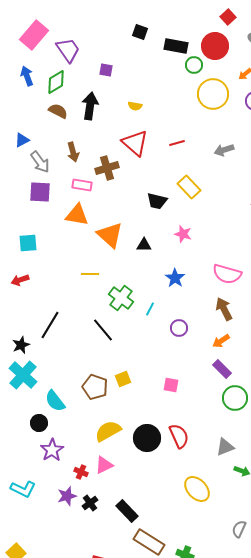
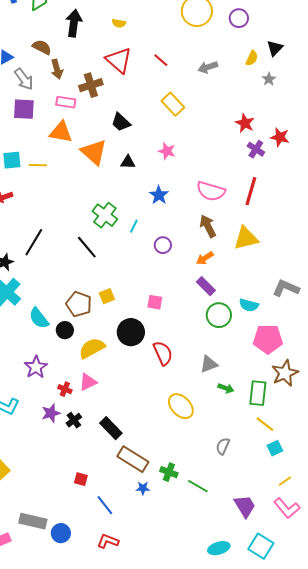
brown semicircle: (58, 111) -> (42, 47), moved
red line: (177, 143) -> (161, 60), turned 56
black trapezoid: (157, 201) -> (121, 122), moved, turned 30
yellow line: (90, 274) -> (38, 165), moved
black circle: (39, 423) -> (65, 330), moved
black circle: (147, 438) -> (131, 332), moved

